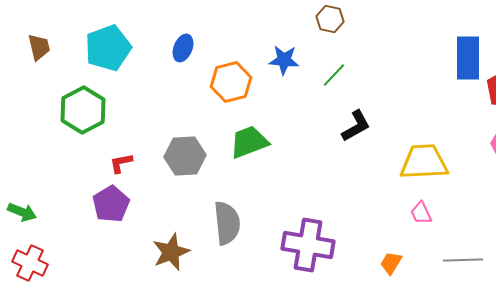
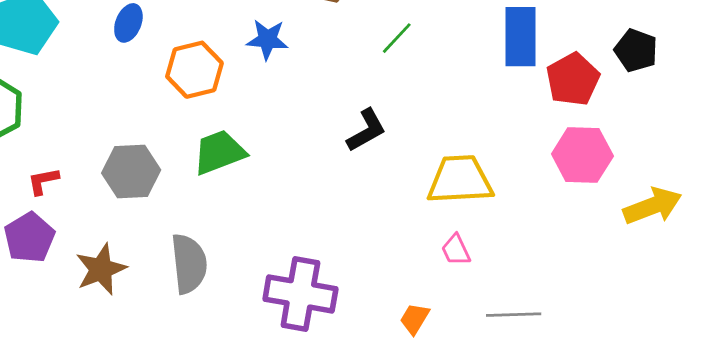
green line: (334, 75) -> (397, 38), moved
brown star: (171, 252) -> (101, 269), moved

